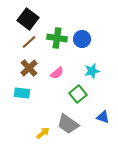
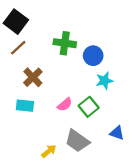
black square: (28, 19) -> (16, 22), moved
blue circle: (82, 39) -> (93, 56), moved
brown line: (29, 42) -> (18, 48), moved
pink semicircle: (57, 73) -> (65, 105), moved

